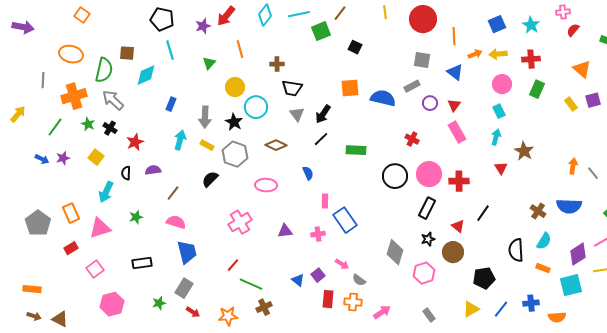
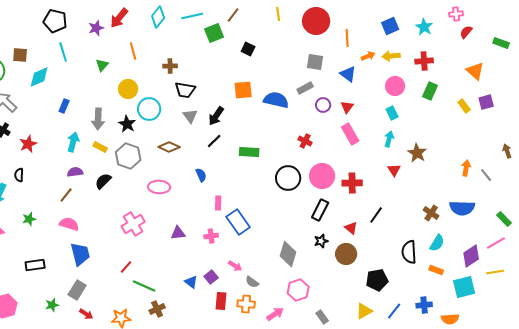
purple semicircle: (153, 170) -> (75, 172), moved
pink hexagon: (424, 273) -> (298, 290), moved

